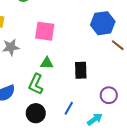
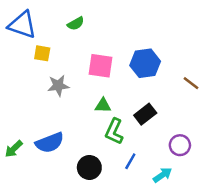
blue hexagon: (103, 23) -> (145, 63), moved
black rectangle: (81, 70) -> (145, 114), turned 54
green L-shape: (36, 84) -> (114, 132), moved

